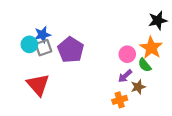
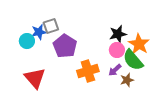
black star: (158, 20) -> (118, 34), moved
gray square: (44, 48) -> (51, 26), moved
green semicircle: (145, 65) -> (133, 60), size x1.6
orange cross: (120, 100) -> (88, 71), moved, size x1.5

